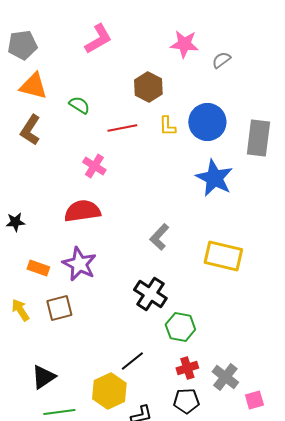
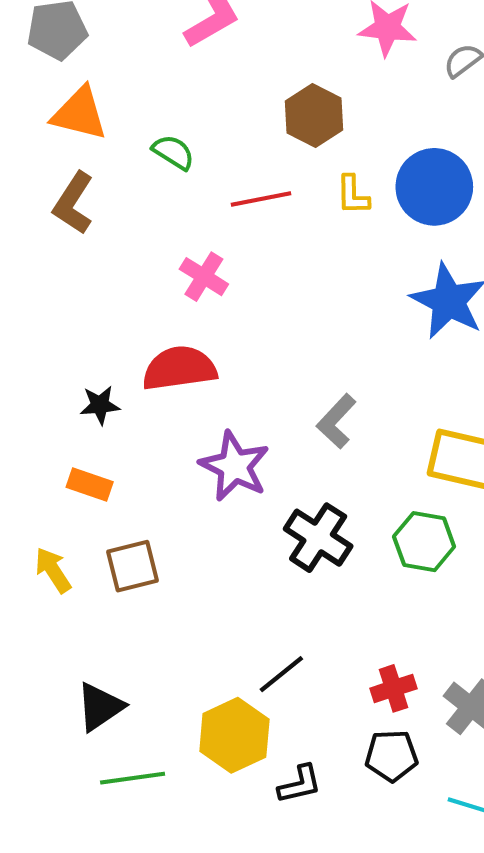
black star: (15, 222) -> (100, 405), moved
purple star: (79, 264) -> (234, 466), moved
green hexagon: (180, 327) -> (424, 542), moved

